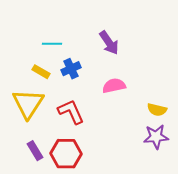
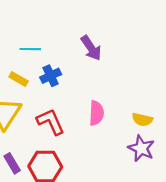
pink semicircle: (114, 86) -> (96, 113), moved, turned 105
purple star: (156, 137) -> (141, 148), turned 30

